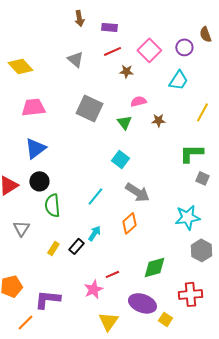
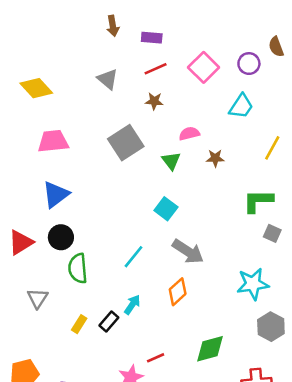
brown star: (126, 71) -> (154, 101), moved
gray square: (89, 108) -> (126, 143), turned 32

